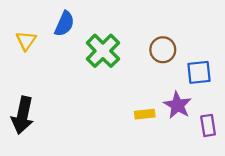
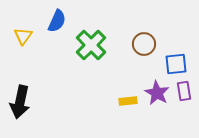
purple rectangle: (208, 125) -> (184, 91), moved

